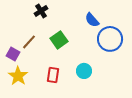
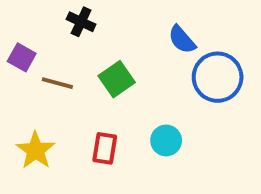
black cross: (41, 11) -> (81, 22), turned -32
brown line: (29, 42) -> (57, 83), turned 63
purple square: (13, 54) -> (22, 57), moved

